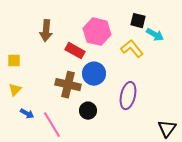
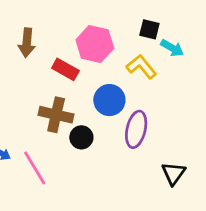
blue circle: (94, 74) -> (109, 100), moved
black circle: (88, 111) -> (81, 137), moved
black triangle: (167, 129) -> (173, 173), moved

